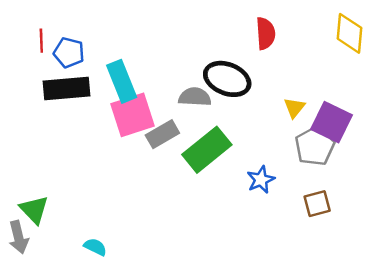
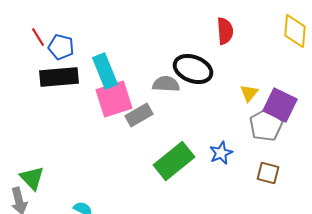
red line: (41, 41) -> (38, 37), turned -30
green rectangle: (207, 150) -> (174, 161), moved
brown square: (317, 204) -> (268, 173), turned 30

